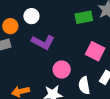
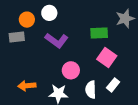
green rectangle: (84, 17) -> (99, 33), moved

